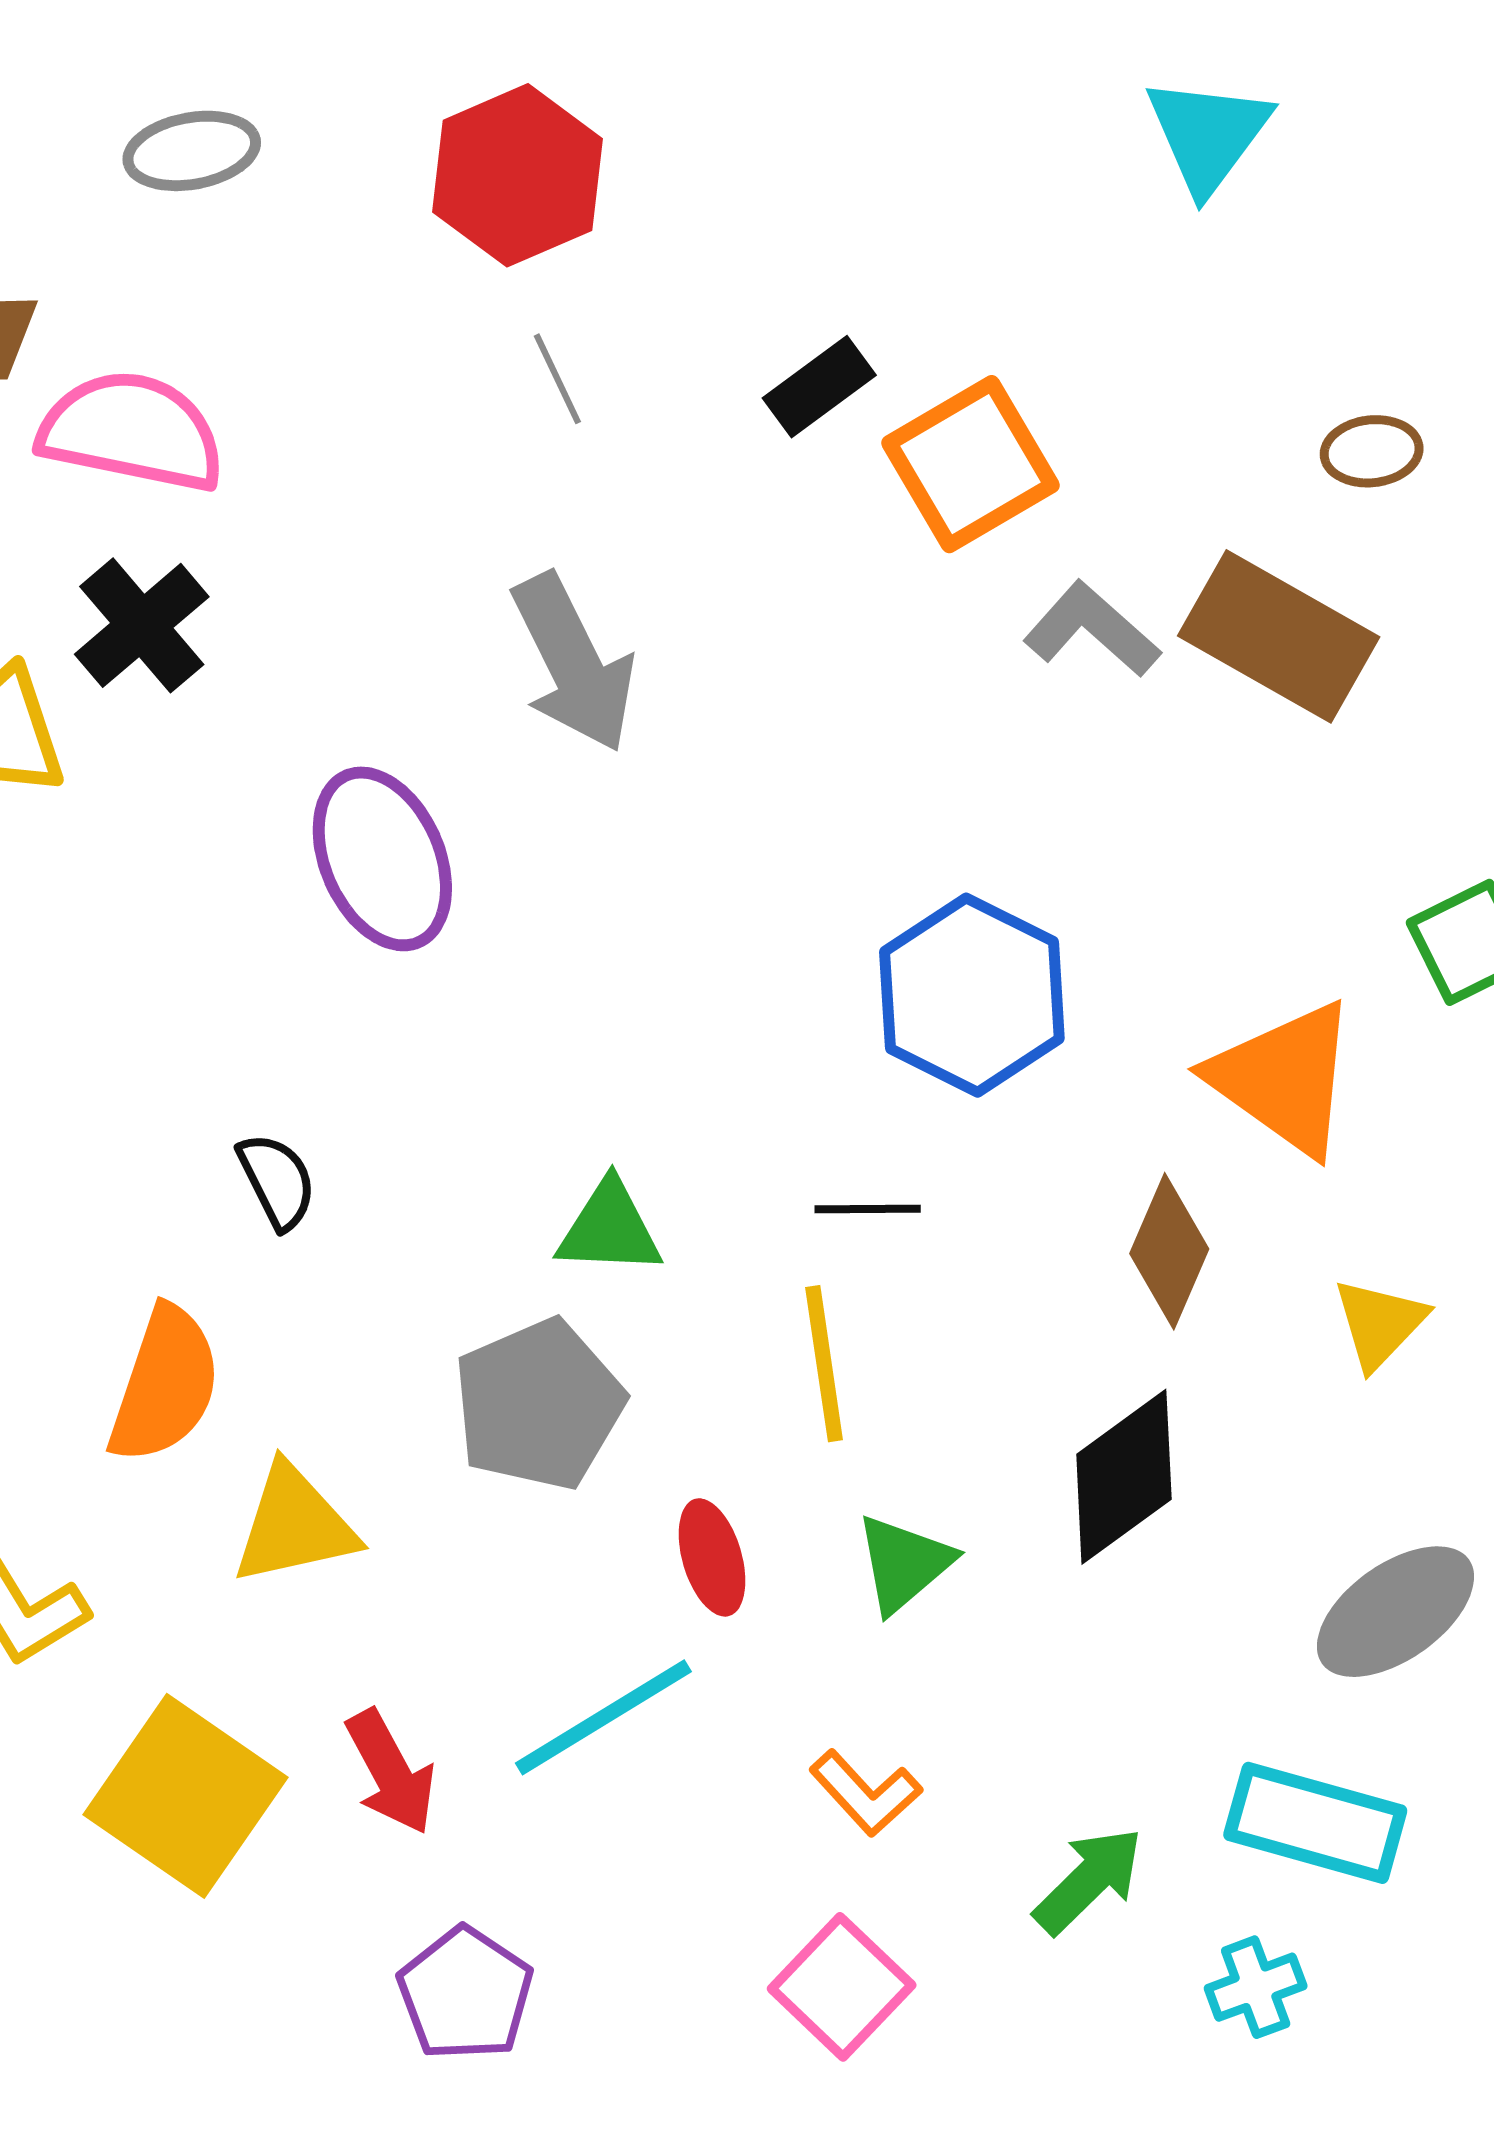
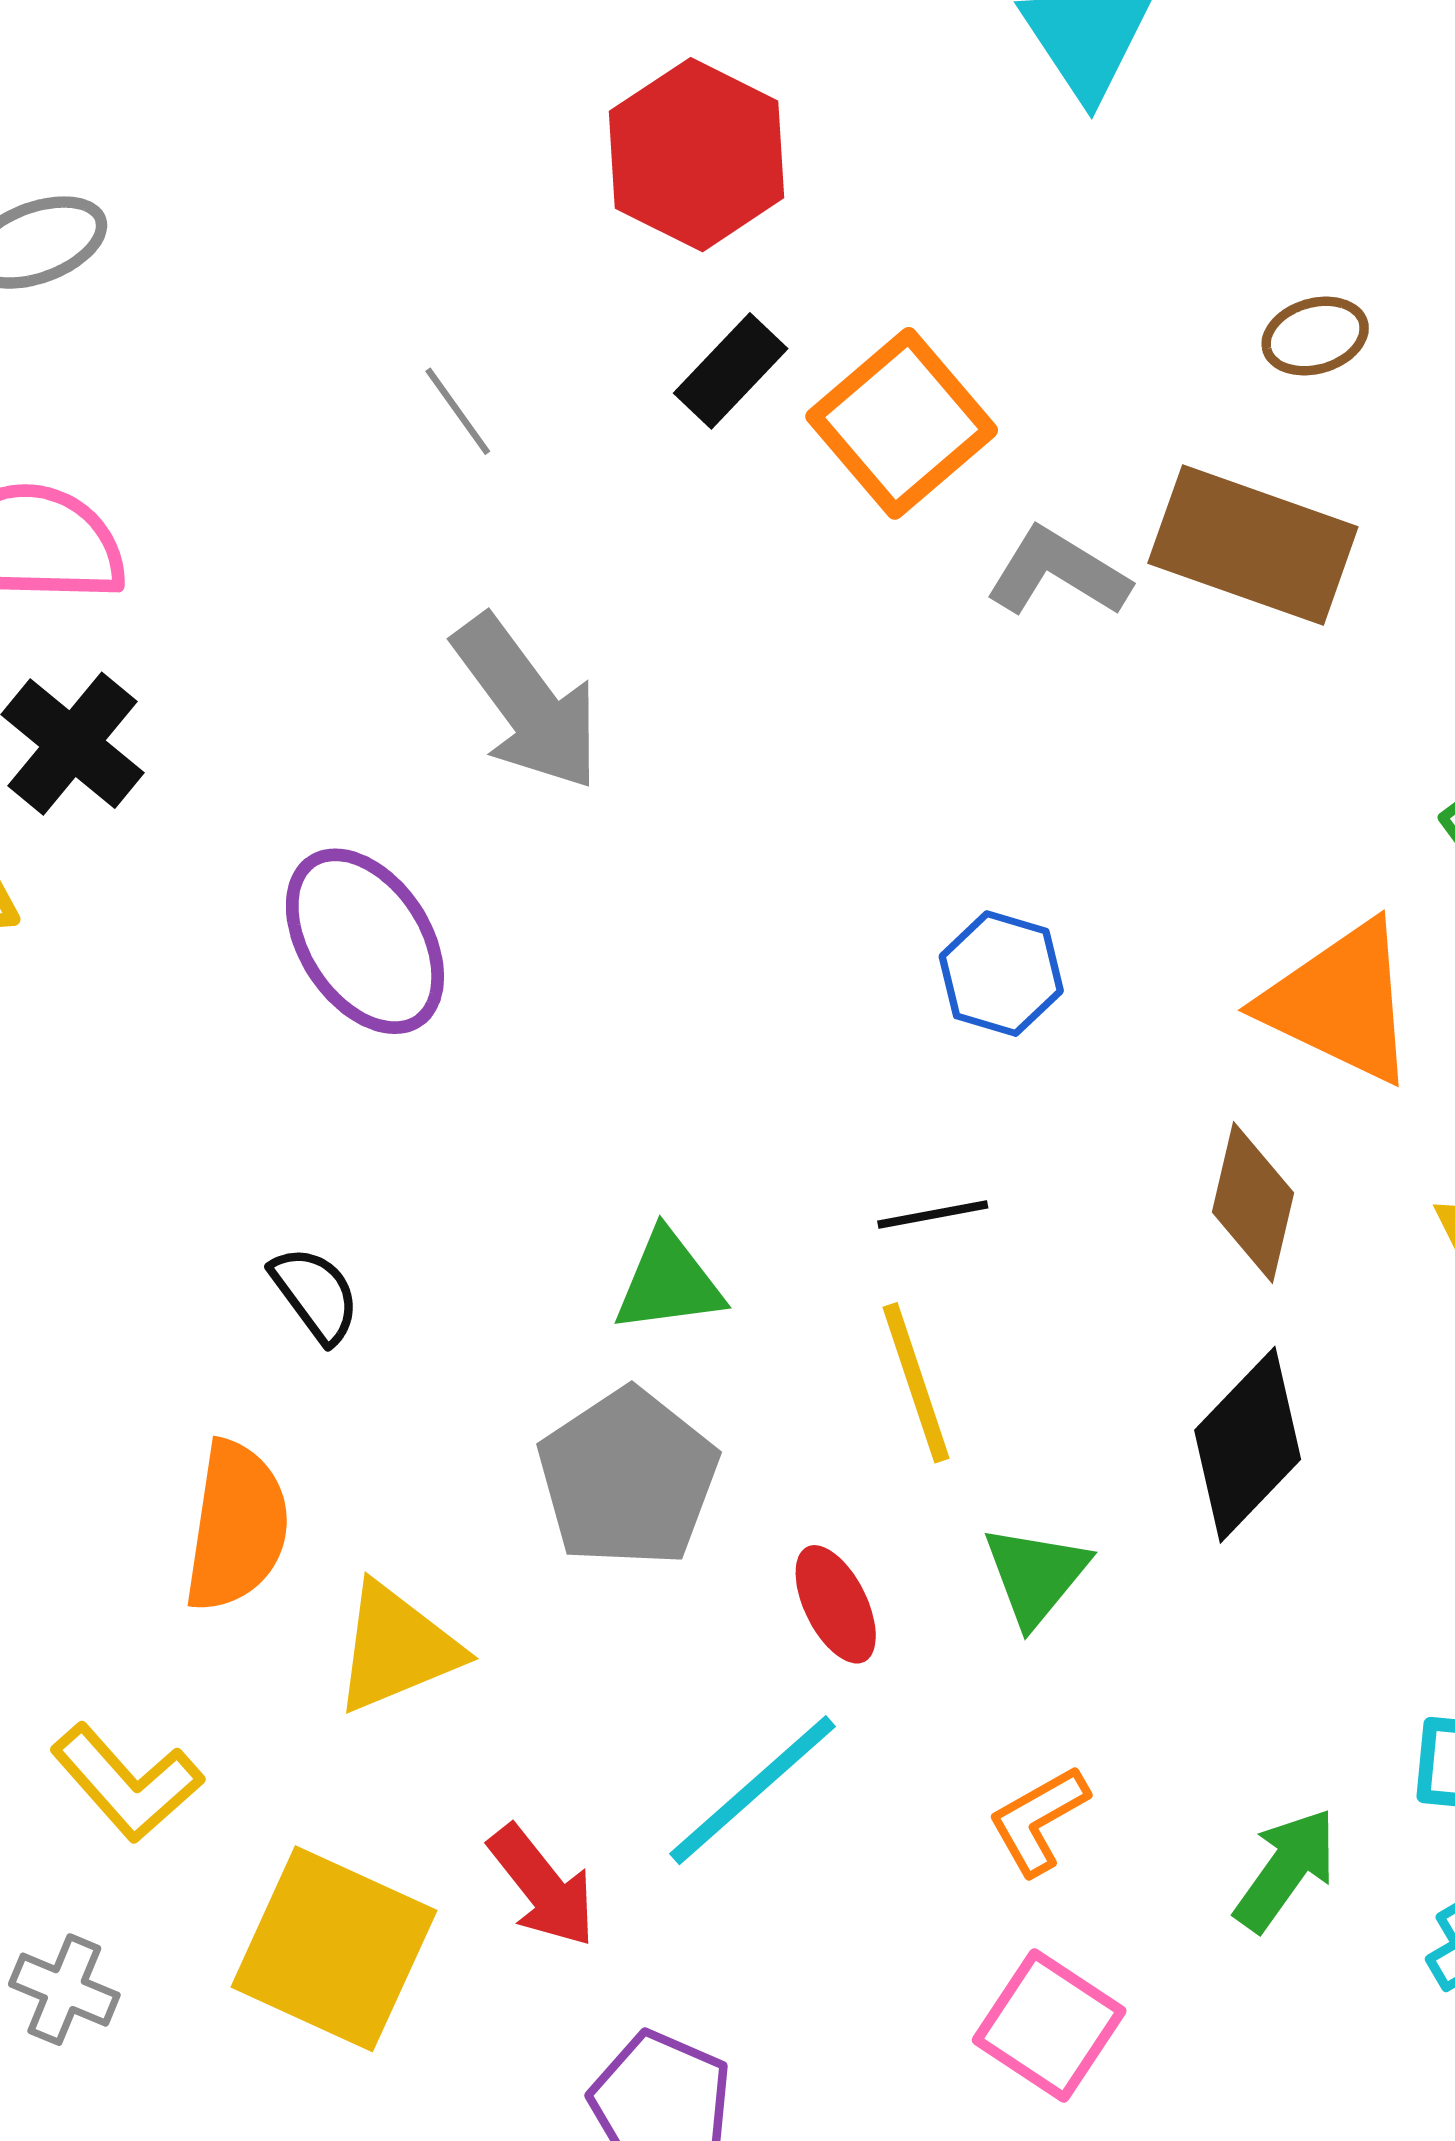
red hexagon: (517, 175) -> (697, 155), moved
blue hexagon: (972, 995) -> (1001, 974), size x0.6
orange L-shape: (866, 1793) -> (1038, 1820), turned 113

